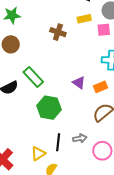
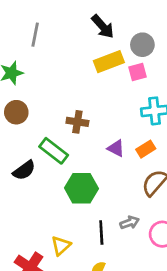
yellow rectangle: (84, 19) -> (109, 62), size x1.5
brown cross: (58, 32) -> (77, 122), moved
yellow triangle: (38, 154) -> (61, 246), moved

